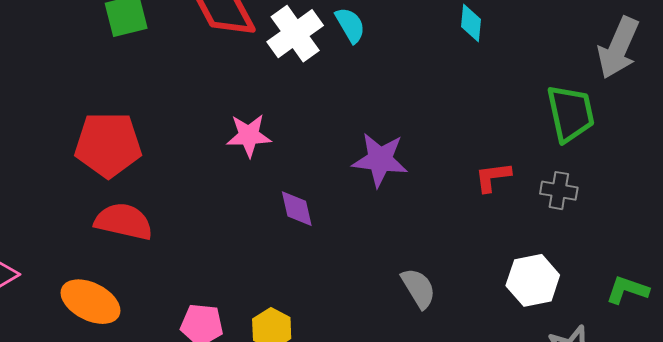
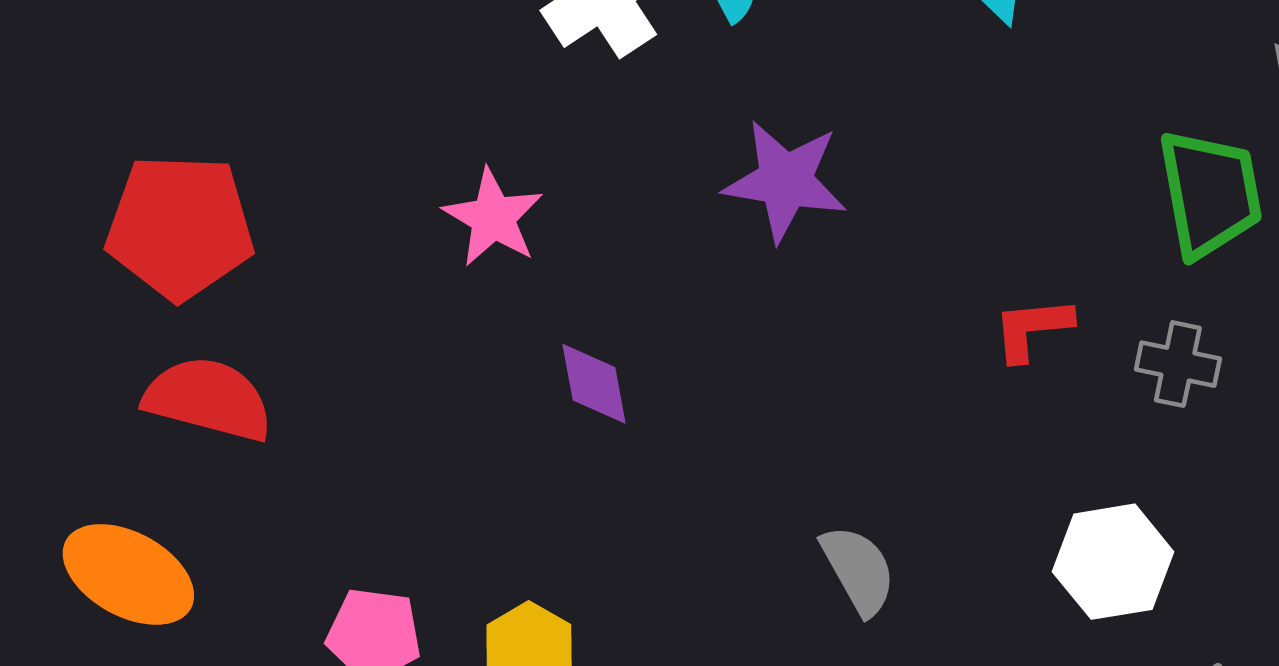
pink star: (249, 136) -> (493, 218), turned 30
purple star: (380, 160) -> (785, 181), moved

